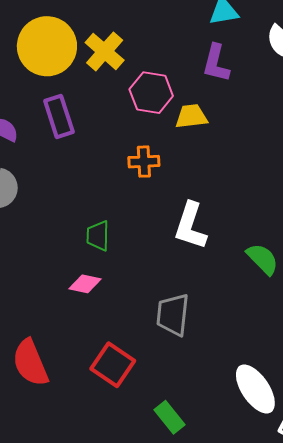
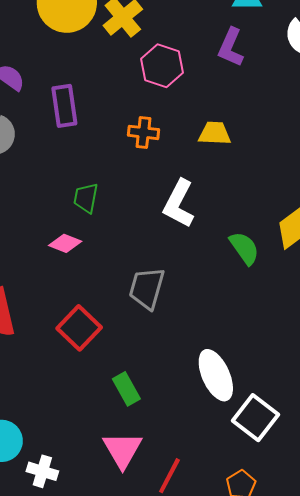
purple rectangle: (59, 116) -> (64, 106), moved
yellow trapezoid: (191, 116) -> (215, 133), moved

